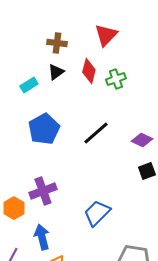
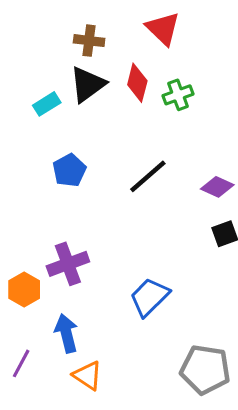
red triangle: (106, 35) -> (163, 29), turned -30
black triangle: (56, 72) -> (88, 84), size x1.5
blue pentagon: (44, 129) -> (69, 170), size x0.7

